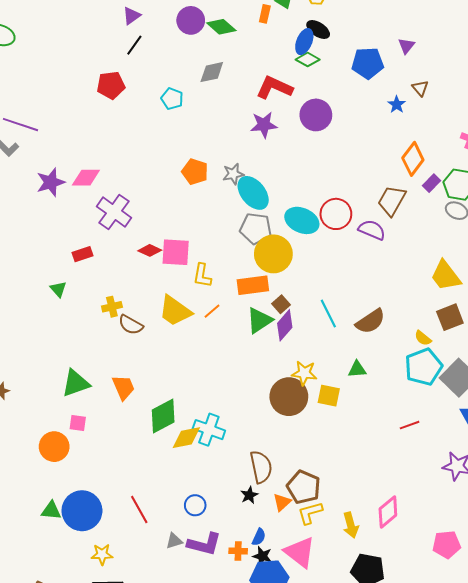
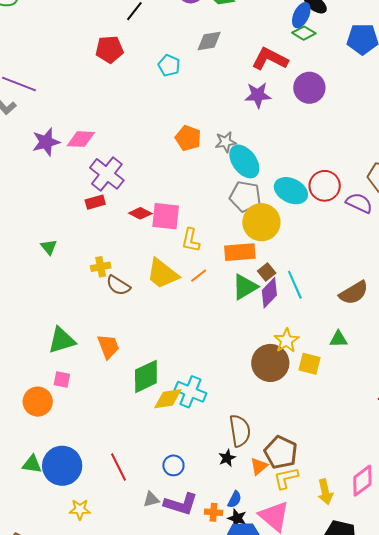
red rectangle: (82, 254) -> (95, 202), moved
cyan line: (328, 313) -> (295, 285), moved
yellow star: (304, 373) -> (286, 341), turned 30

